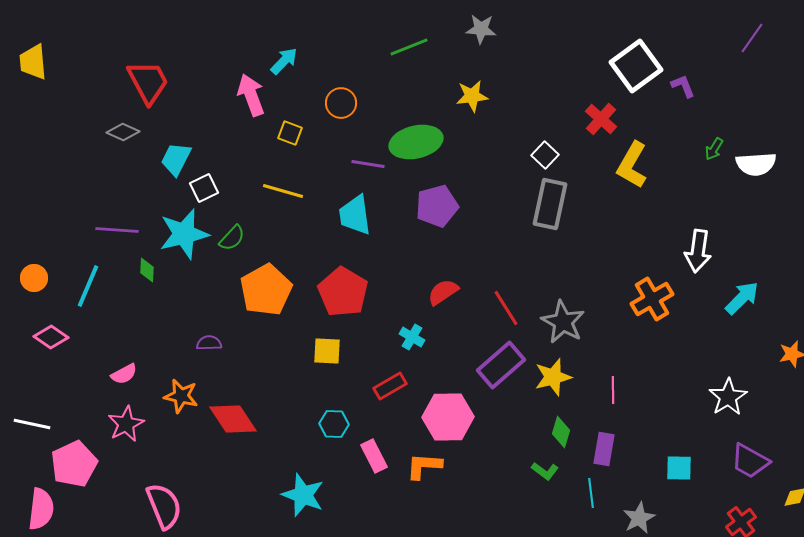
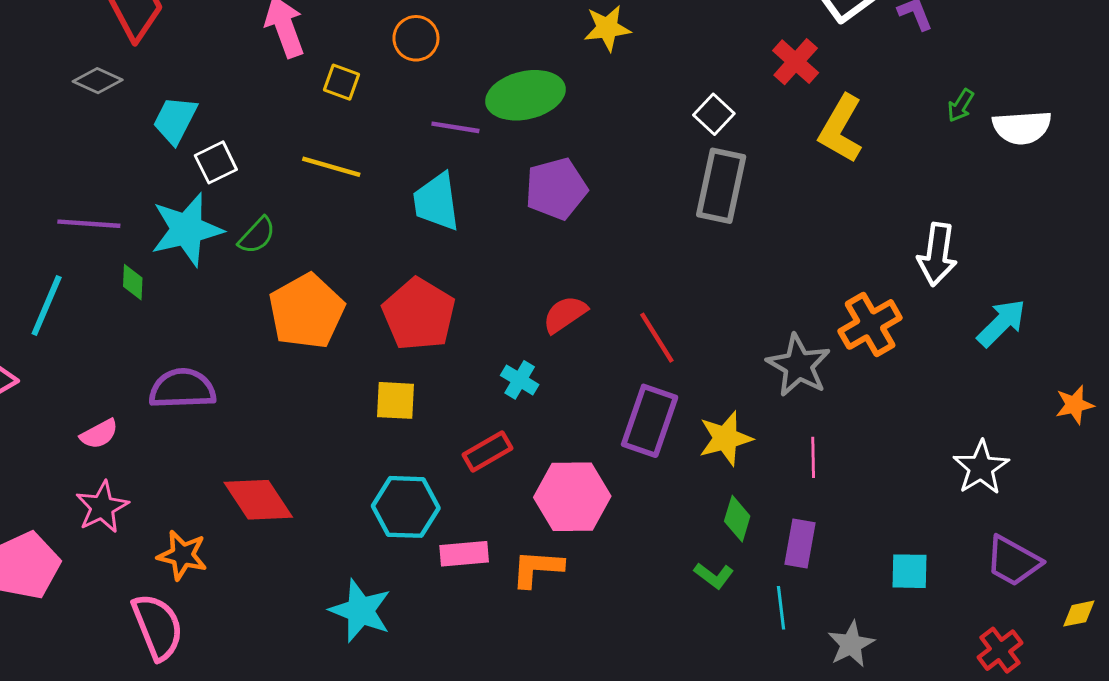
gray star: (563, 322) -> (799, 365), moved
purple semicircle: (209, 343) -> (182, 389), moved, size x1.8
purple rectangle: (501, 365) -> (650, 421), turned -30
orange star: (181, 396) -> (182, 555), moved
cyan hexagon: (334, 424) -> (406, 507), size x1.5
pink rectangle: (374, 456) -> (464, 554), turned -68

